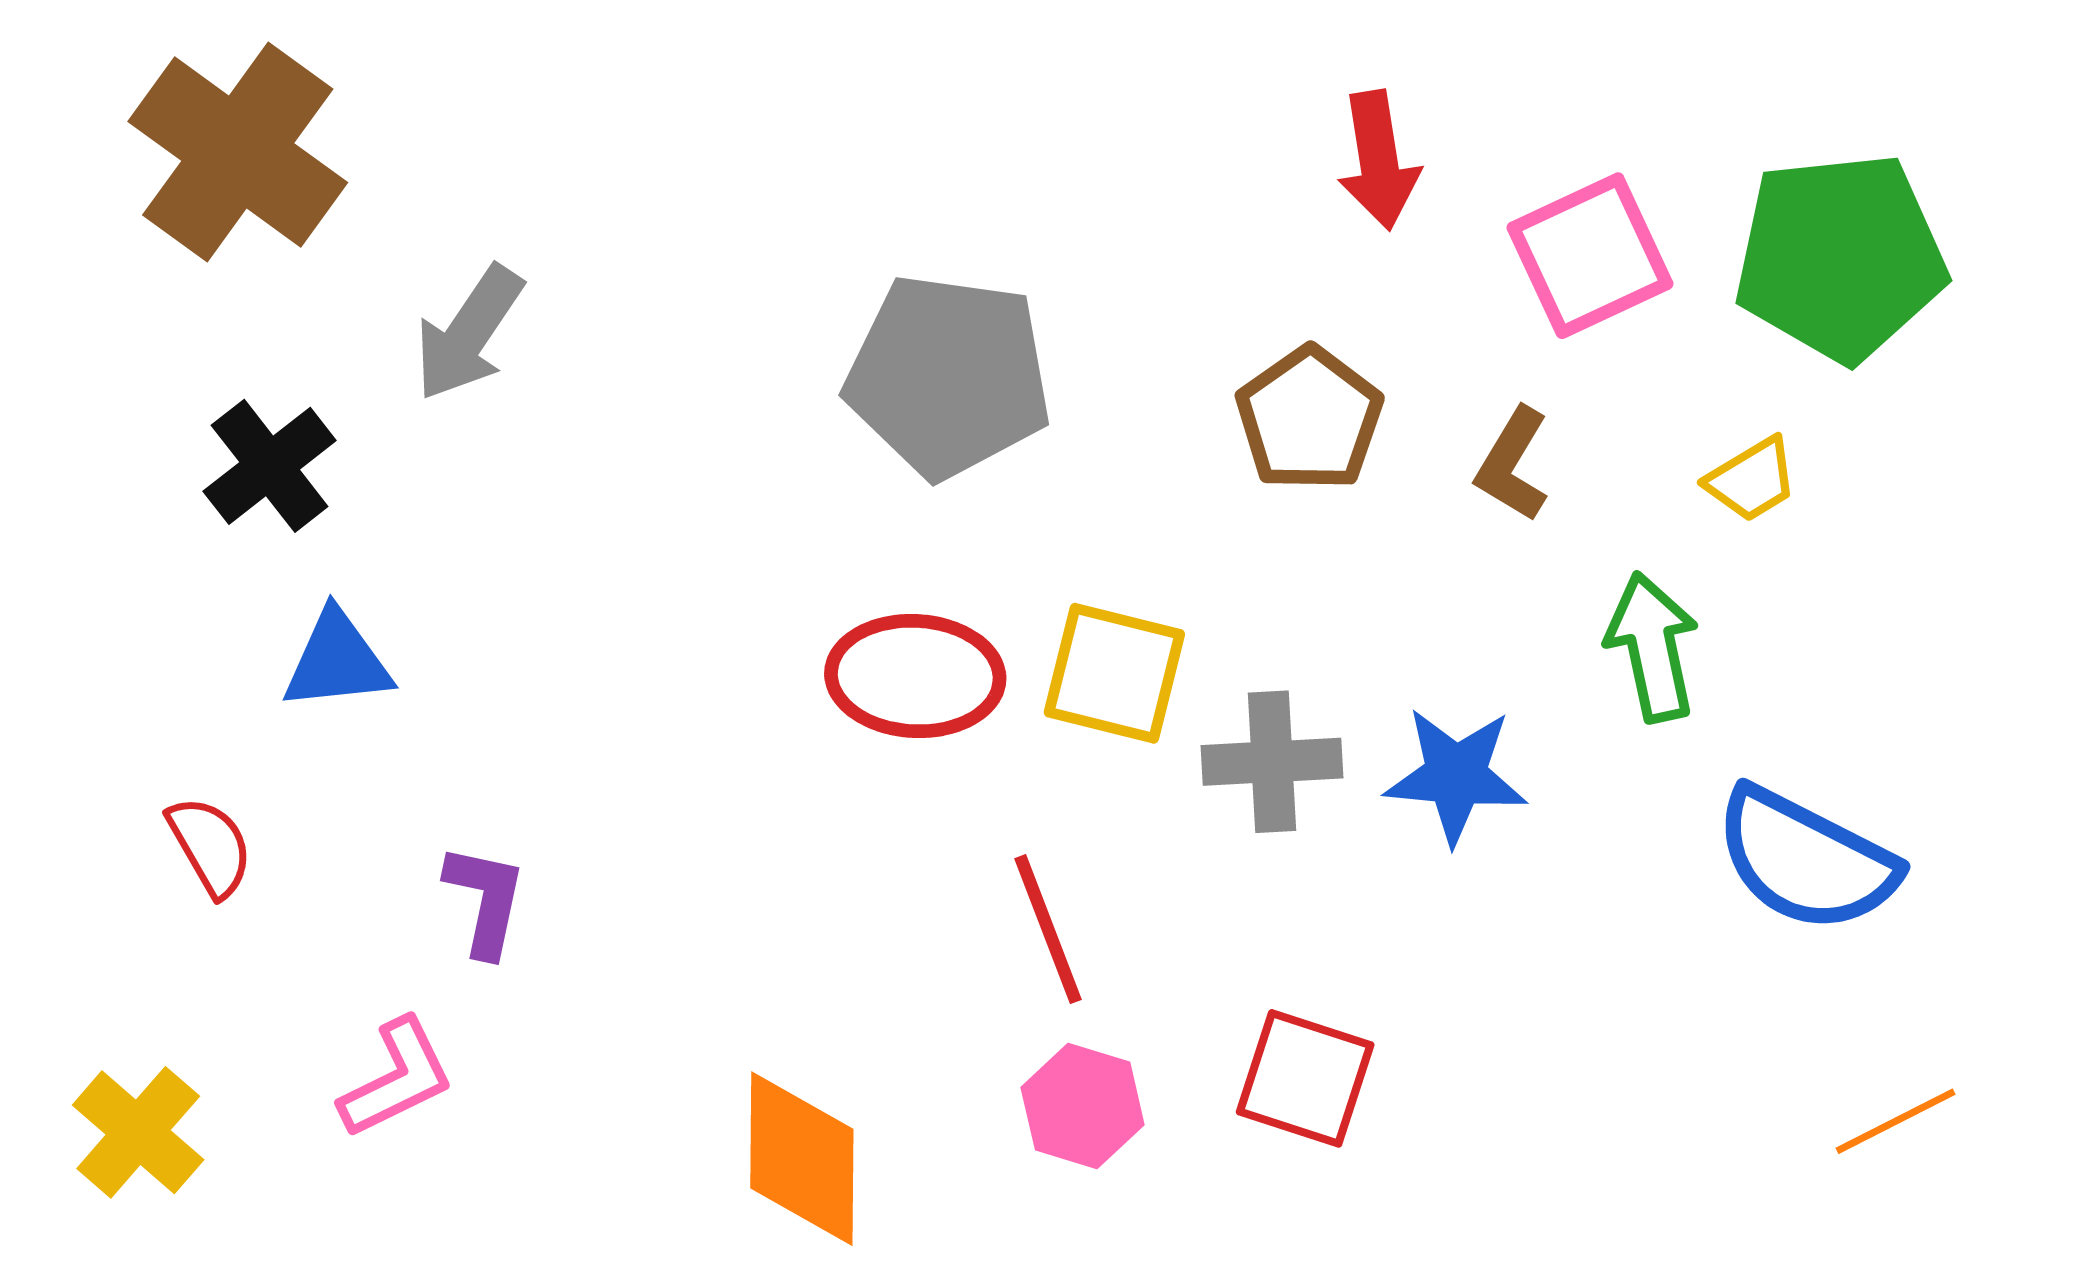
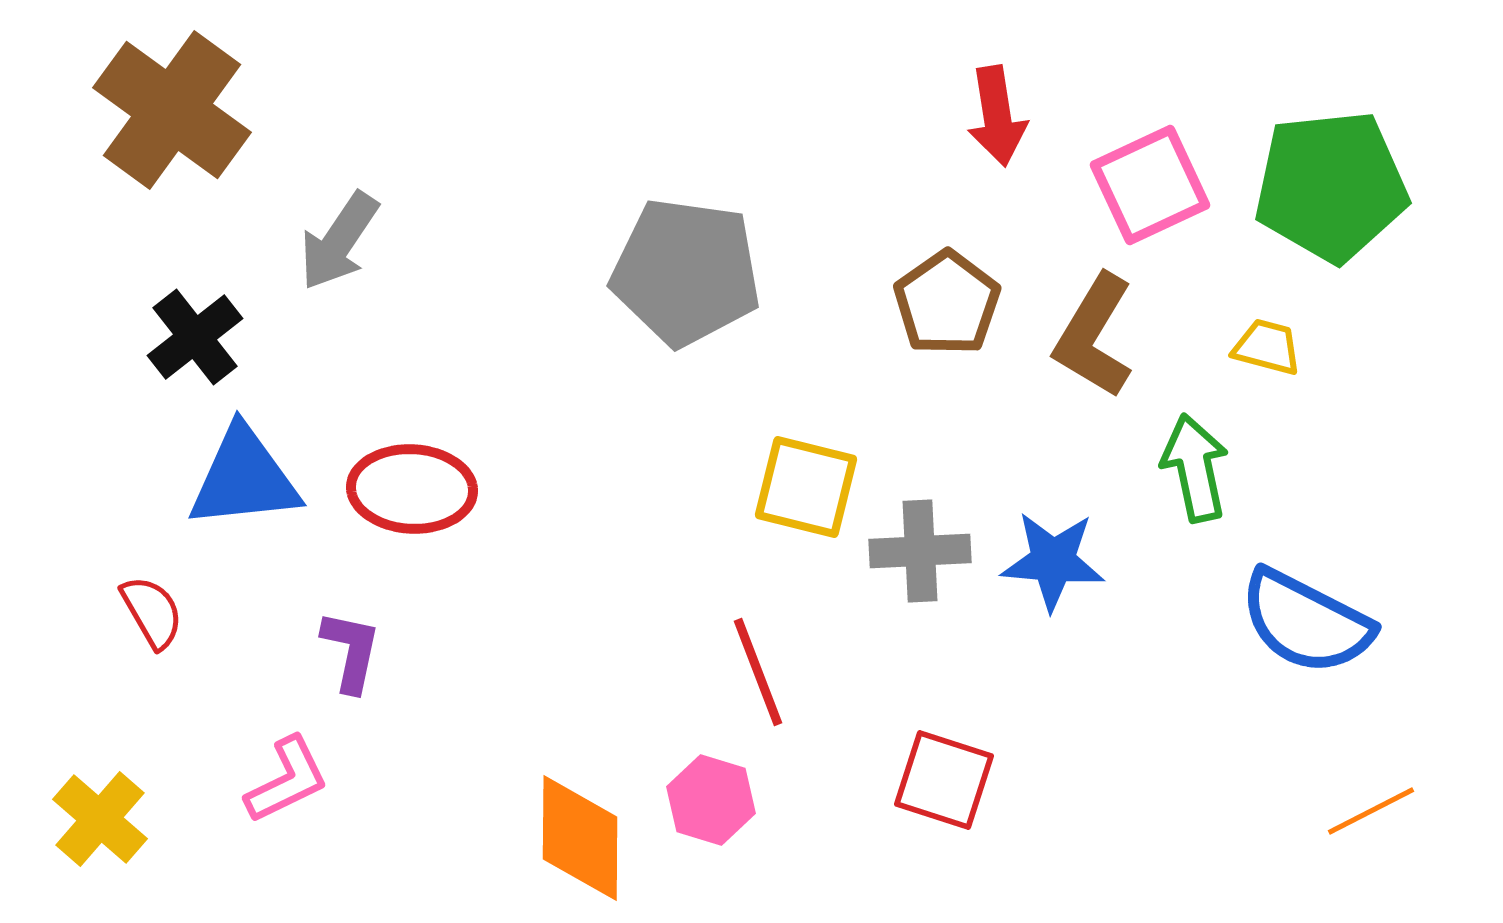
brown L-shape: (1513, 464) -> (1094, 336), size x1.5
yellow trapezoid: (1752, 480) -> (1267, 347), turned -134
blue triangle: (337, 661) -> (244, 478), size x1.4
red ellipse: (915, 676) -> (412, 489), moved
pink hexagon: (1083, 1106) -> (711, 800), moved

